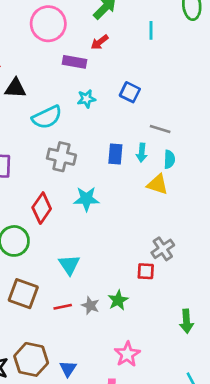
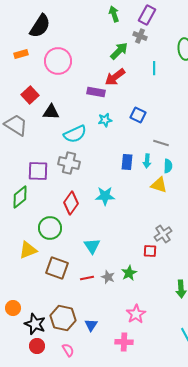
pink circle: (48, 24) -> (58, 61), moved
red arrow: (100, 42) -> (115, 77), size x1.5
gray cross: (61, 157) -> (69, 163), moved

